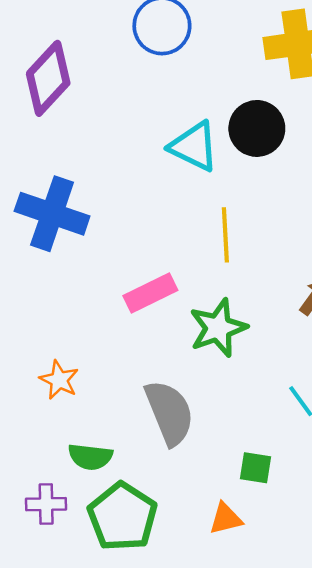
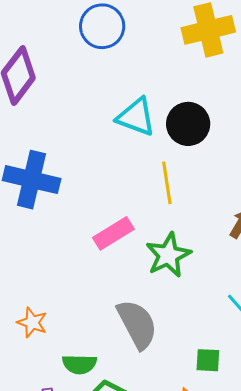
black circle: (257, 128) -> (188, 124), moved
orange star: (59, 380) -> (32, 322), moved

